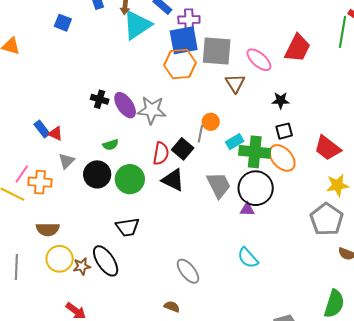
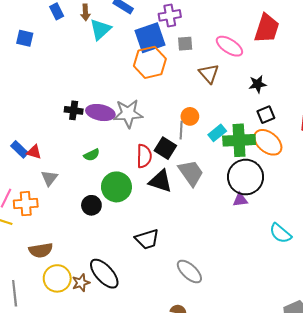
purple cross: (189, 20) -> (170, 15), moved
cyan triangle: (137, 25) -> (100, 29), size x0.7
gray square: (217, 51) -> (185, 44), size x0.5
purple ellipse: (125, 105) -> (100, 113), turned -36
black circle: (97, 174) -> (91, 205), moved, size x0.7
gray trapezoid: (219, 185) -> (191, 173), moved
black trapezoid: (127, 227) -> (147, 239), moved
cyan semicircle: (248, 258) -> (280, 233), moved

